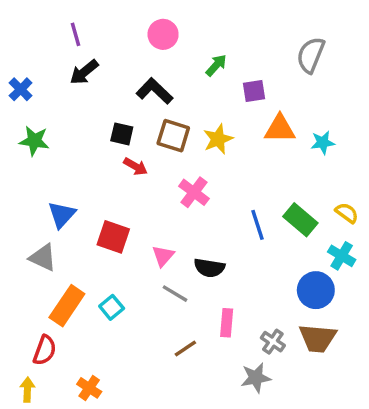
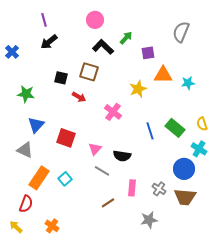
black L-shape: (154, 91) -> (103, 47), moved
black square: (122, 134) -> (61, 78), moved
brown square: (173, 136) -> (89, 72), moved
yellow star: (218, 139) -> (138, 89), moved
green star: (34, 141) -> (26, 94), moved
yellow semicircle: (347, 213) -> (202, 124), turned -144
gray cross: (273, 342) -> (159, 189), moved
yellow arrow: (27, 390) -> (16, 227), turned -48

